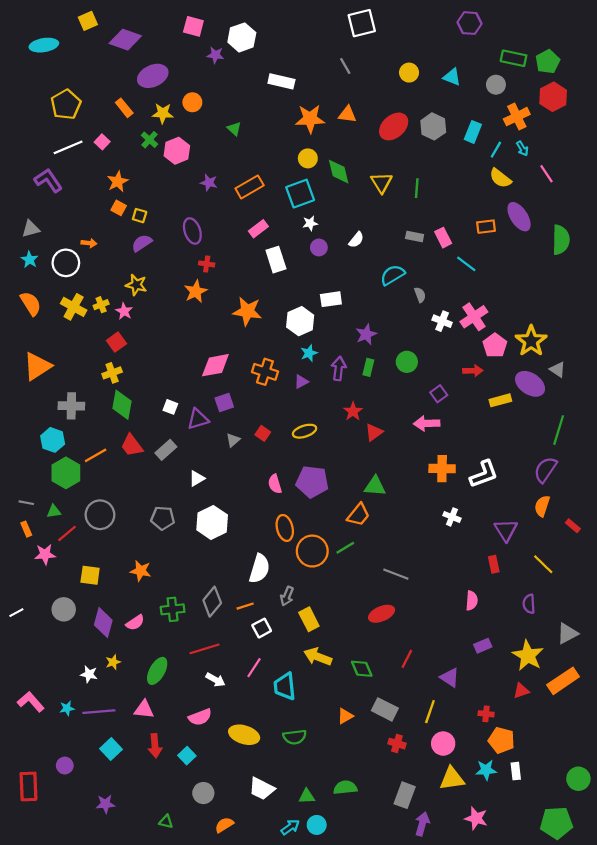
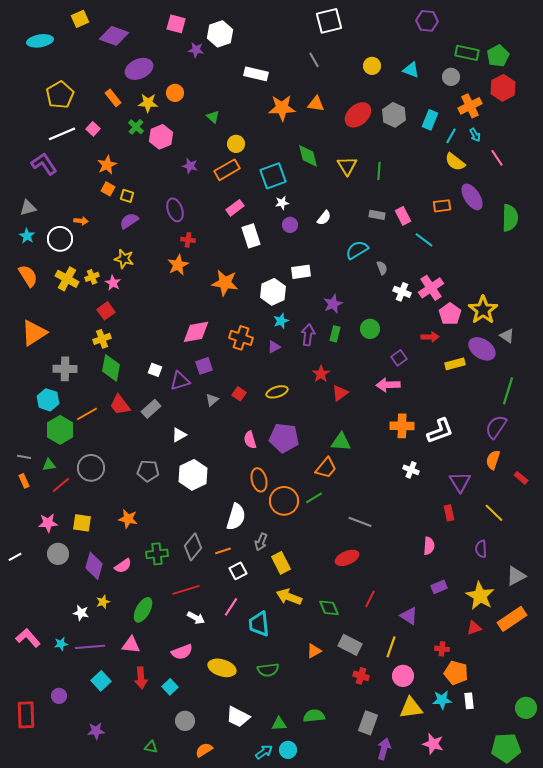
yellow circle: (308, 158) -> (236, 144), moved
pink star: (45, 554) -> (48, 523), moved

